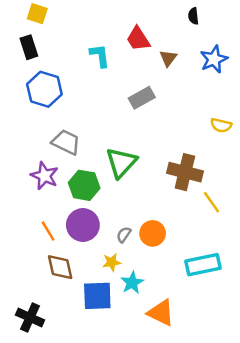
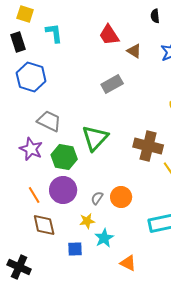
cyan L-shape: (100, 56) -> (54, 33), moved
brown triangle: (168, 58) -> (134, 51), turned -35
blue square: (97, 296) -> (75, 249), size x0.6
orange triangle: (161, 313) -> (128, 263), size x0.7

